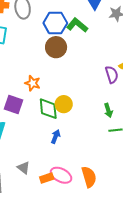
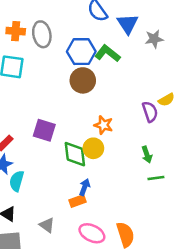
orange star: (33, 83) -> (103, 125), moved
purple square: (13, 104) -> (44, 130), moved
orange rectangle: (47, 178) -> (78, 201), moved

